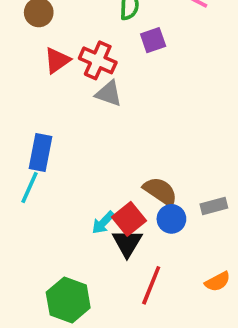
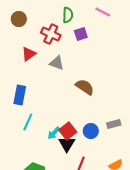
red triangle: (57, 60) -> (29, 54), moved
red cross: (98, 60) -> (51, 34), moved
cyan line: (29, 188) -> (28, 122), moved
brown semicircle: (160, 191) -> (85, 87), moved

